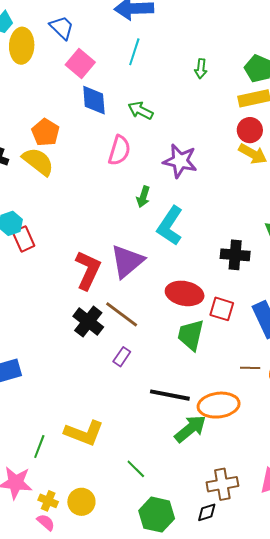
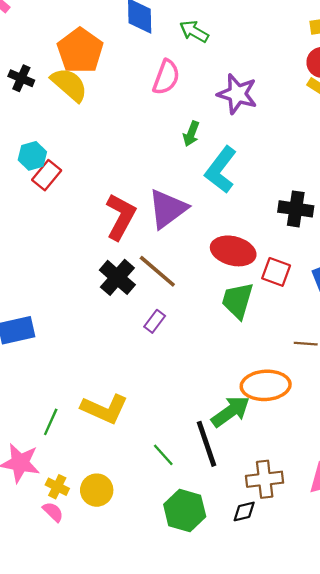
orange pentagon: (46, 132) -> (80, 51), size x1.4
red rectangle: (24, 239) -> (47, 175), turned 60
black line: (170, 395) -> (206, 444), moved, turned 57

